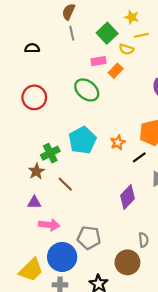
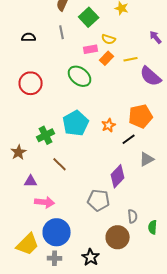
gray line: (72, 33) -> (62, 32), moved
green square: (107, 33) -> (89, 17), moved
yellow line: (141, 35) -> (131, 59), moved
yellow semicircle: (126, 49) -> (109, 39), moved
brown star: (36, 171) -> (19, 152), moved
gray pentagon: (89, 238) -> (99, 200), moved

